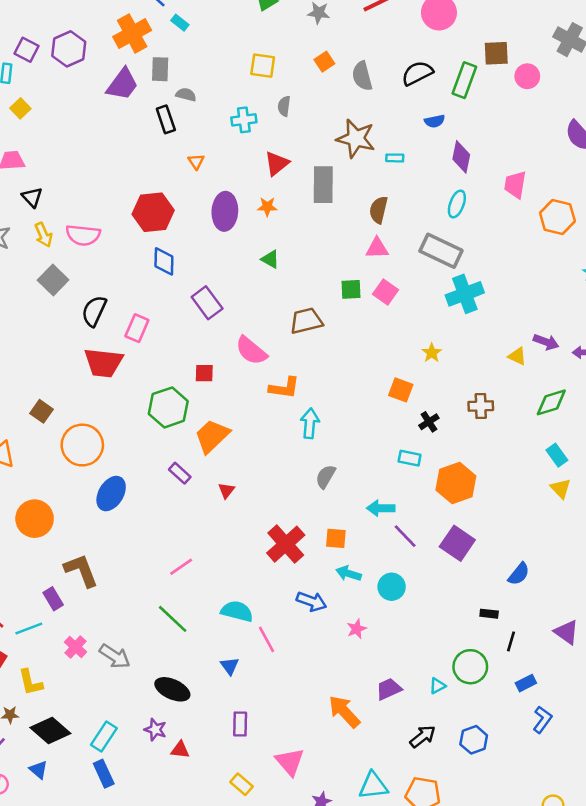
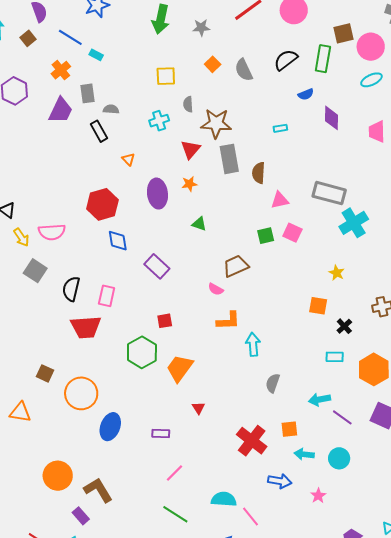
orange cross: (132, 33) -> (61, 70), size x0.7
pink circle: (527, 76) -> (371, 47), size x1.4
brown star: (356, 138) -> (216, 123), moved
cyan ellipse: (457, 204) -> (371, 80), moved, turned 55
brown semicircle: (379, 210) -> (259, 173), moved
pink semicircle: (251, 351) -> (216, 289), moved, size x0.6
purple rectangle: (180, 473) -> (161, 434), moved, turned -30
orange circle: (35, 519) -> (58, 476), moved

